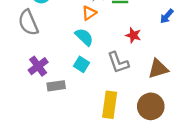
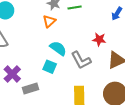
red star: (133, 35) -> (99, 39), moved
cyan semicircle: (84, 37) -> (58, 48), moved

